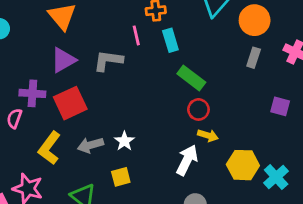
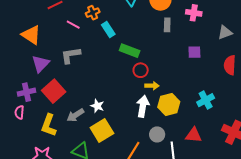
pink line: (136, 35) -> (73, 25), moved, turned -32
yellow hexagon: (243, 165) -> (169, 104), moved
yellow square: (121, 177) -> (102, 131), size x1.6
cyan cross: (276, 177) -> (206, 100), turned 30

